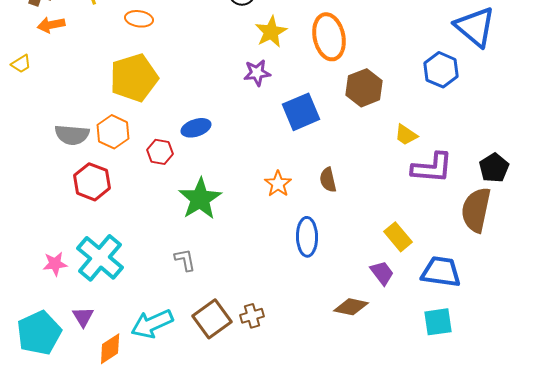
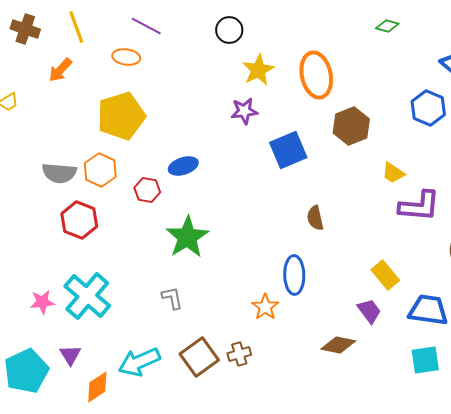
orange arrow: (51, 25) -> (60, 70), moved, turned -36
orange star: (278, 184) -> (265, 307), moved

